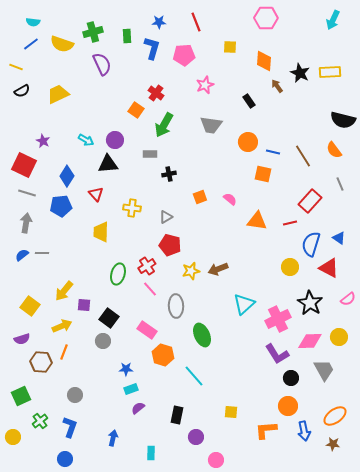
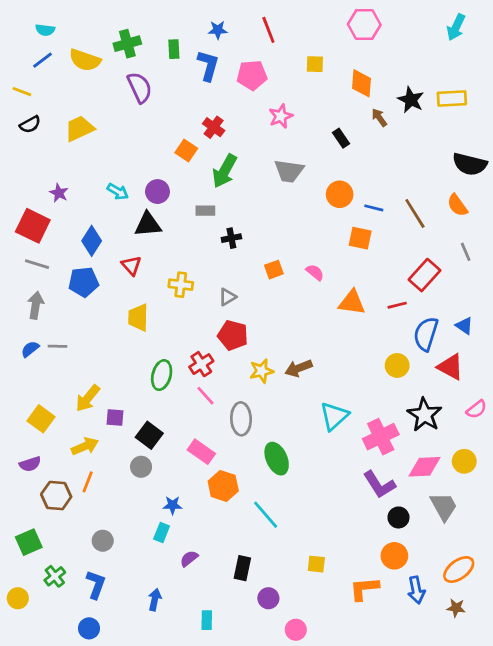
cyan rectangle: (131, 389) -> (162, 533), moved, turned -48

